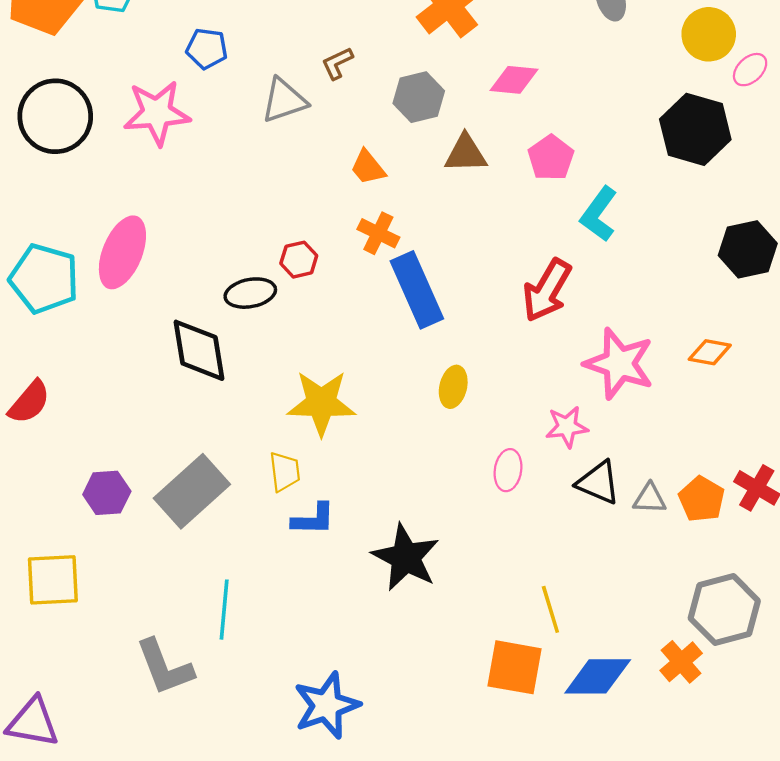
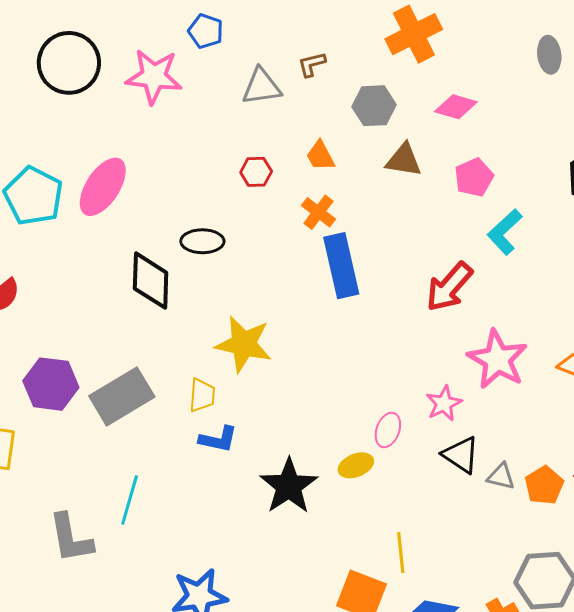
red hexagon: (299, 260) -> (256, 172), moved
yellow ellipse: (453, 387) -> (356, 465), moved, turned 44
pink star: (567, 427) -> (444, 403), turned -30
purple hexagon: (107, 493) -> (51, 384), size x1.4

